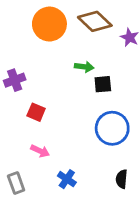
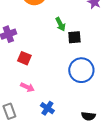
green arrow: (84, 67) -> (60, 24), turned 56
black semicircle: (122, 179) -> (88, 116), moved, turned -88

